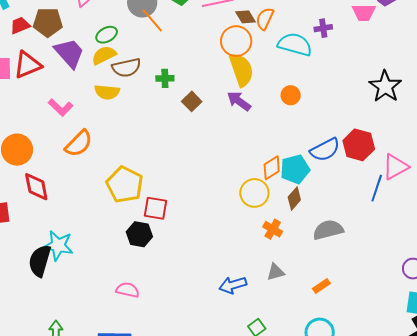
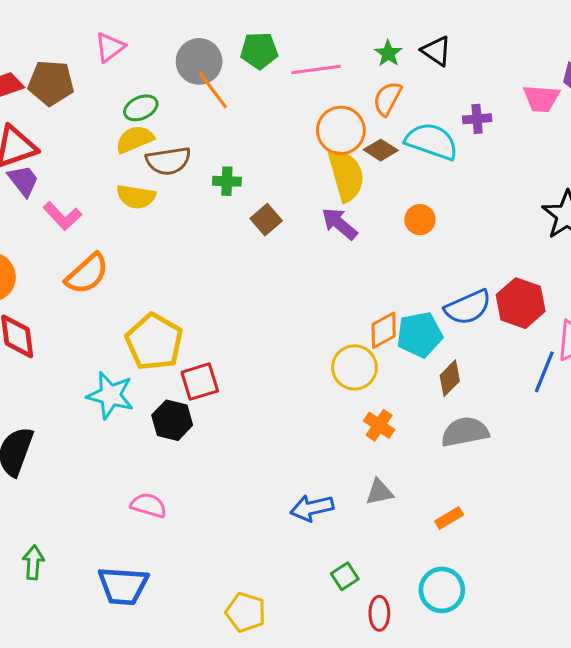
brown diamond: (245, 17) -> (381, 150), moved, turned -30
purple trapezoid: (69, 53) -> (23, 181), moved, size x0.7
brown diamond: (294, 198) -> (450, 378), moved
red square: (156, 208) -> (200, 382), turned -30
cyan star: (58, 246) -> (110, 395), moved

